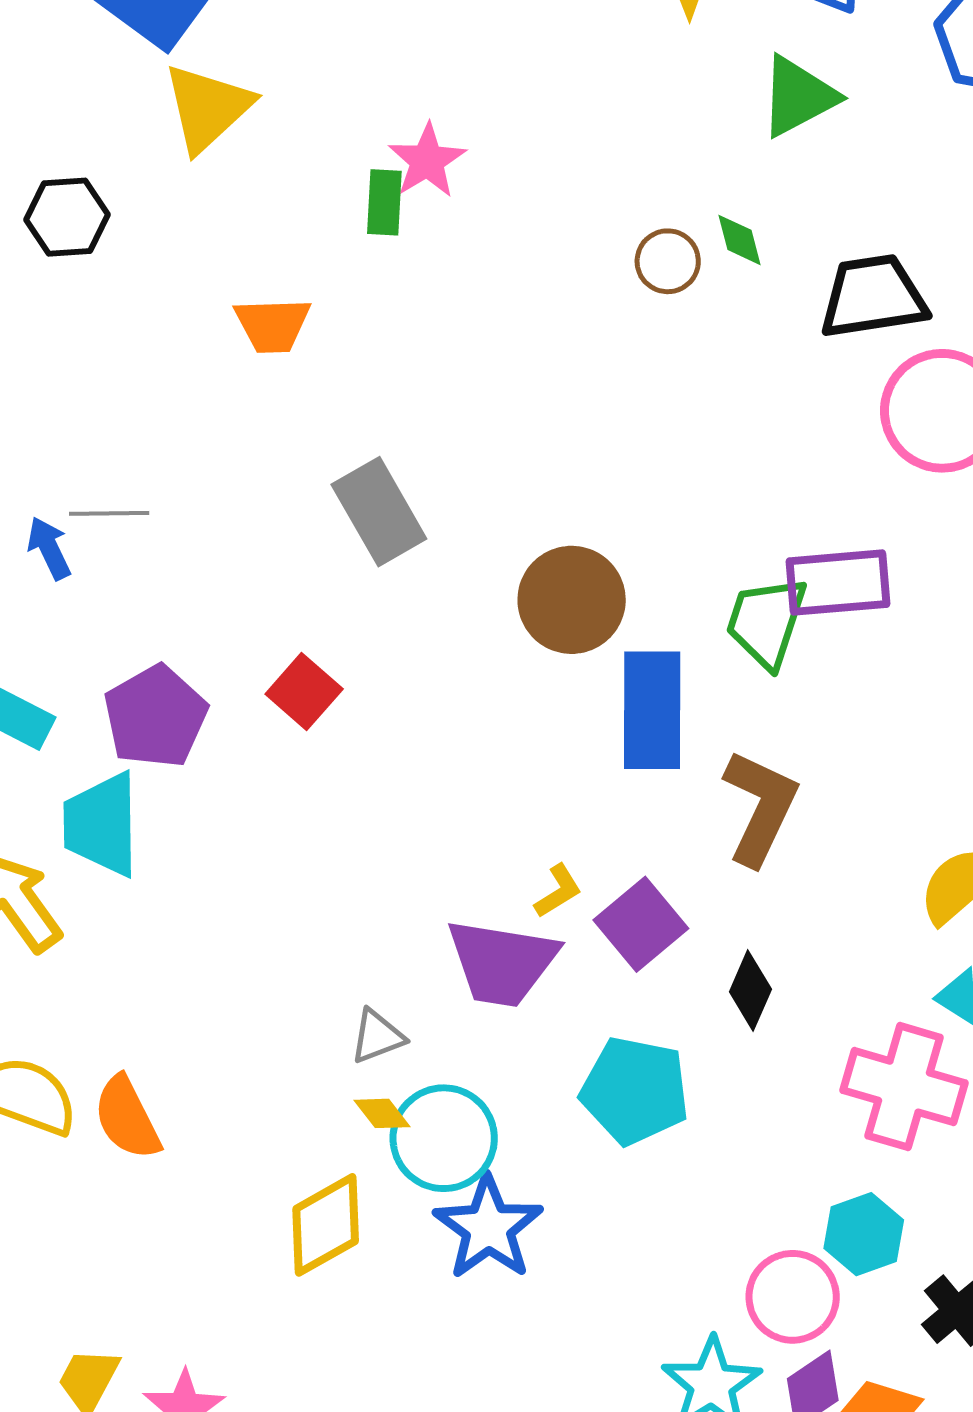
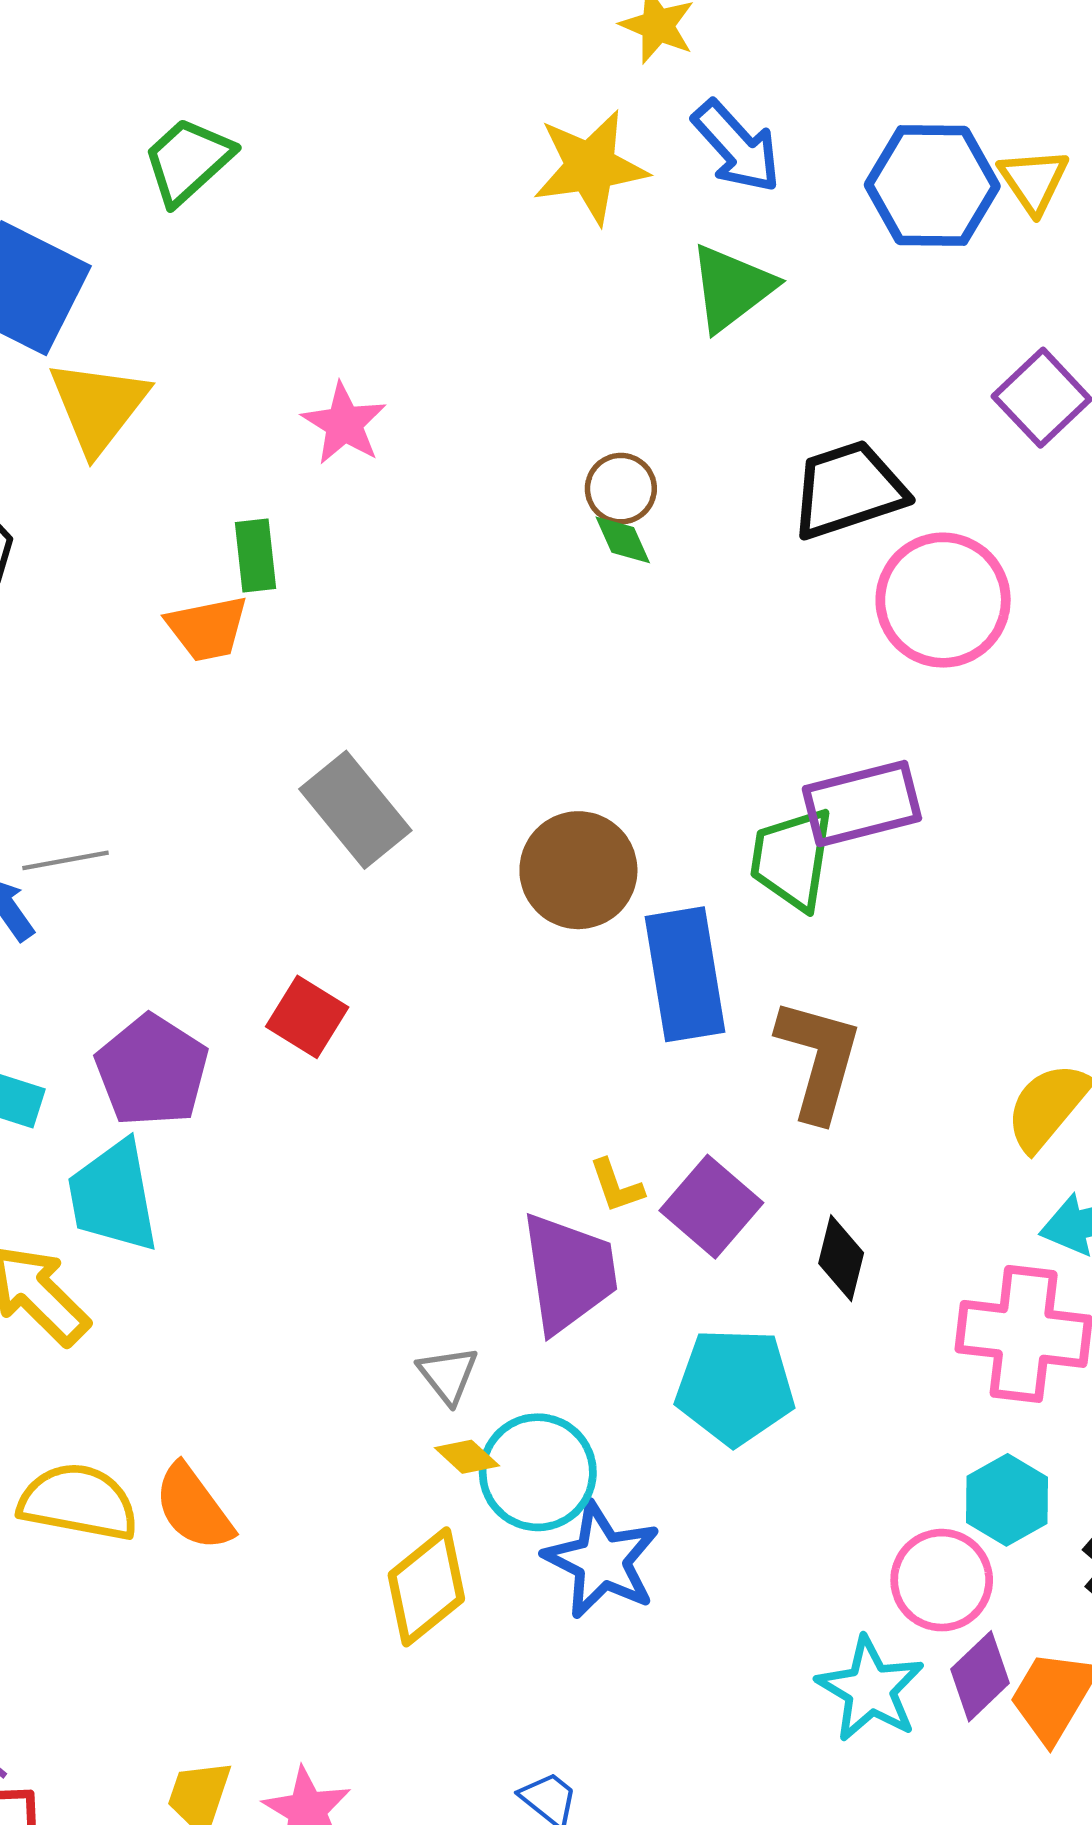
green rectangle: (384, 202) -> (255, 556), moved
green diamond: (739, 240) -> (623, 540), moved
yellow L-shape: (558, 891) -> (616, 1186), turned 112
purple trapezoid: (502, 962) -> (569, 1273), turned -98
gray triangle: (377, 1036) -> (448, 1375), turned -38

